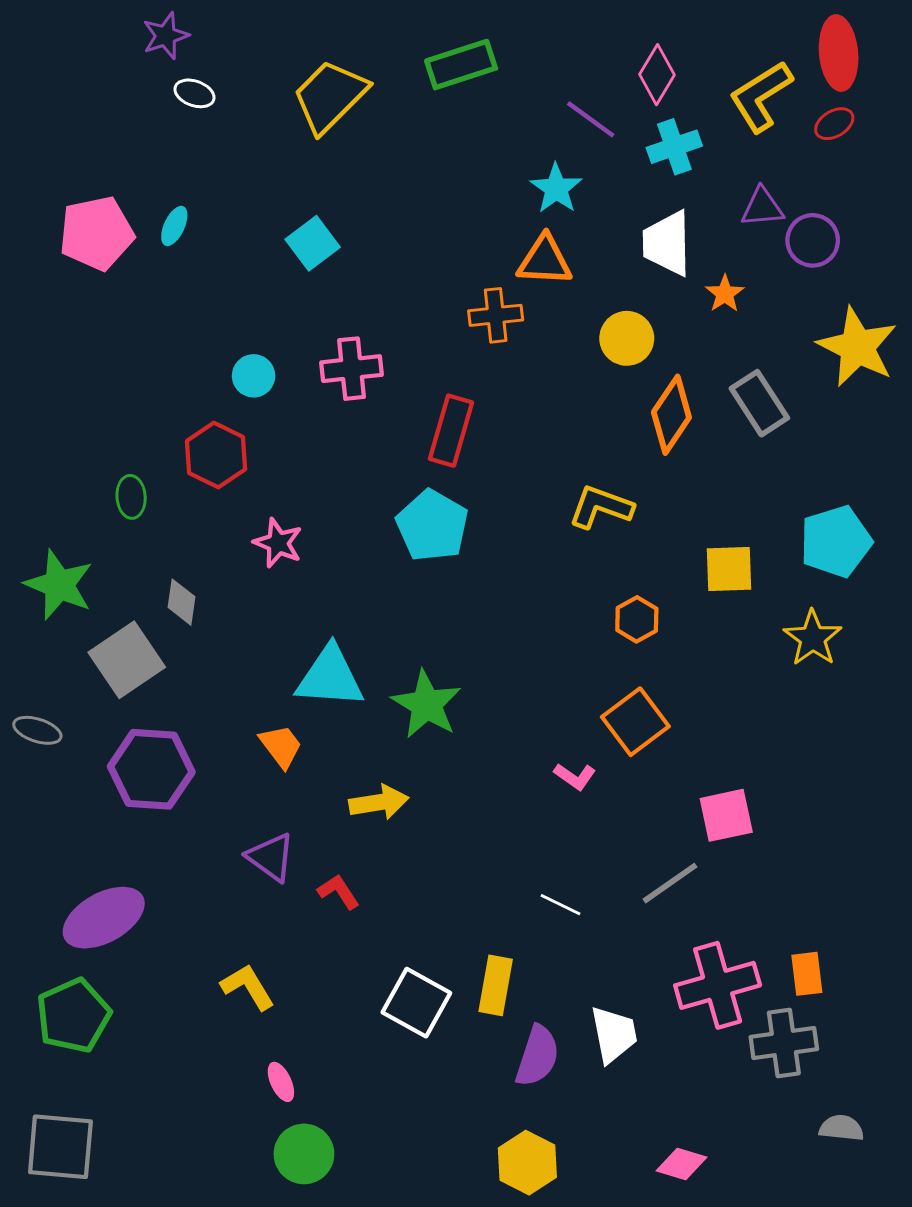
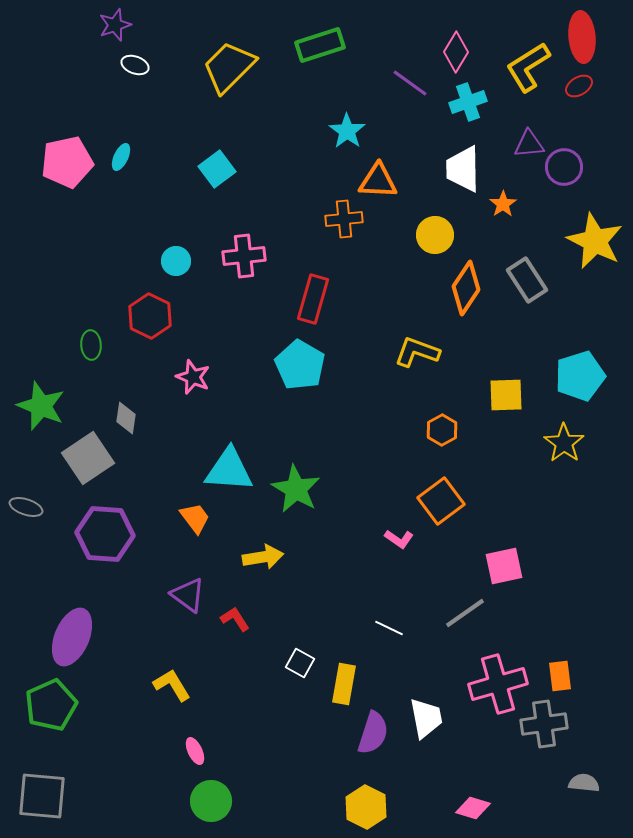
cyan star: (556, 188) -> (347, 131), moved
purple ellipse: (104, 918) -> (72, 637), turned -38
white square: (416, 1003) -> (300, 663), moved, size x0.6

